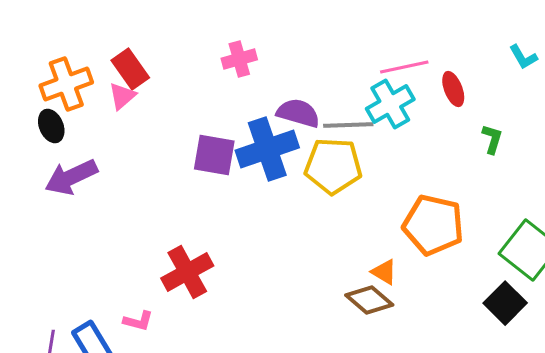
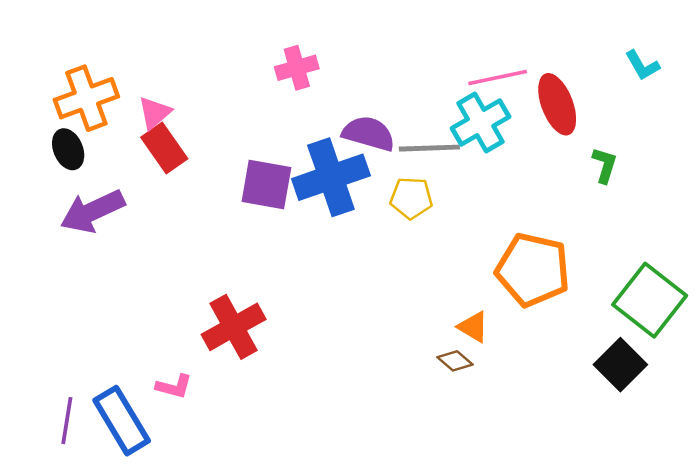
red rectangle: (130, 69) -> (164, 148), moved
red ellipse: (453, 89) -> (557, 104), size x1.4
yellow pentagon: (333, 166) -> (411, 198), size x0.6
brown diamond: (369, 300) -> (455, 361), size x0.6

